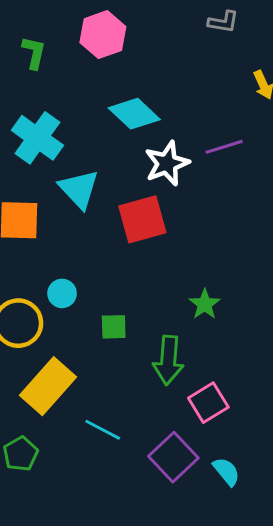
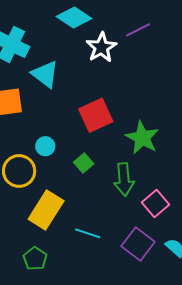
red square: (142, 219) -> (96, 115), moved
green star: (205, 304) -> (142, 138), size x1.6
green square: (114, 327) -> (84, 163), turned -30

